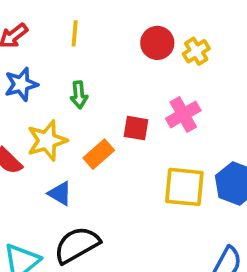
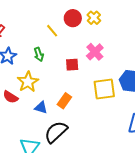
yellow line: (75, 33) -> (52, 31), moved, turned -32
orange rectangle: (99, 154) -> (64, 101), moved

